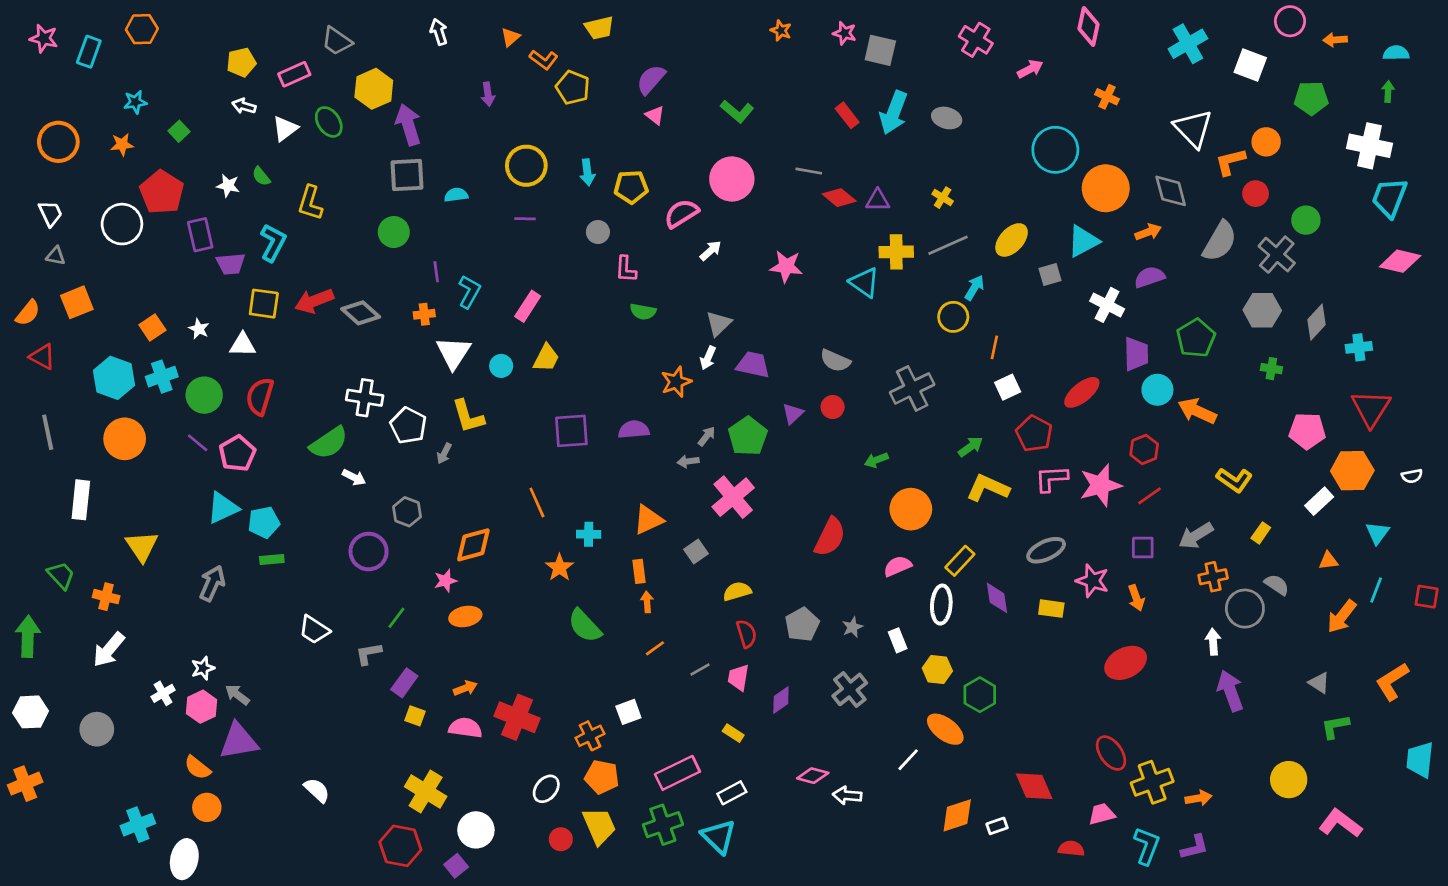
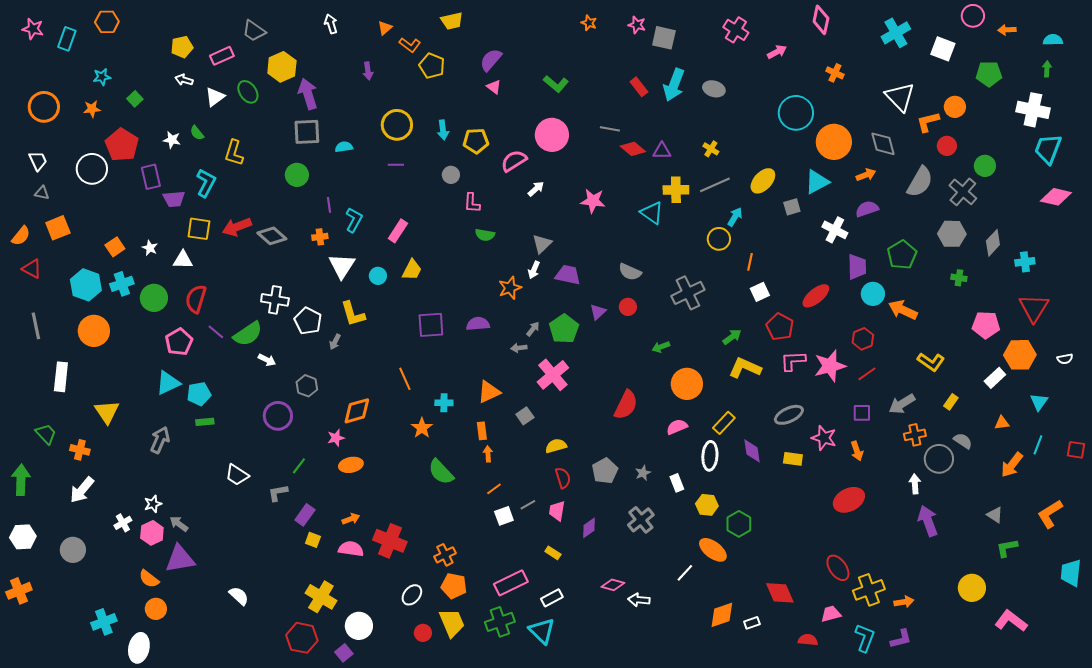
purple line: (198, 443) -> (216, 332), moved
white square: (628, 712) -> (504, 516), moved

